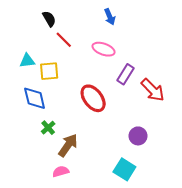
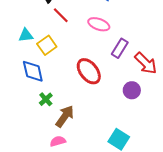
yellow square: (49, 71) -> (47, 45), turned -30
purple circle: (138, 136) -> (132, 90), moved

